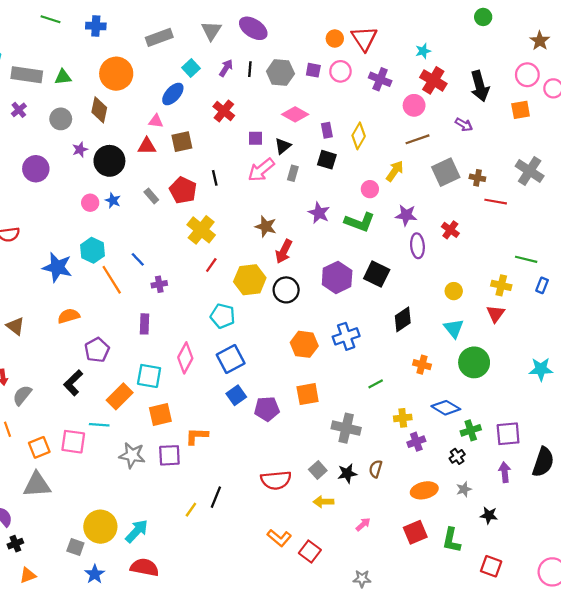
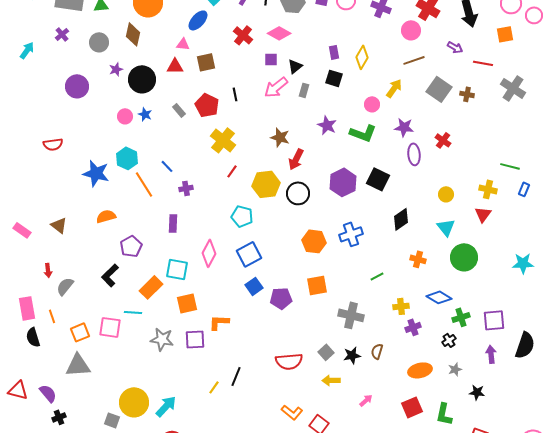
pink diamond: (295, 114) -> (279, 33), moved
gray square: (446, 172) -> (439, 89), turned -30
red line: (496, 202) -> (483, 63), moved

